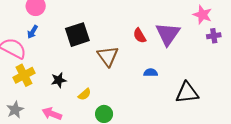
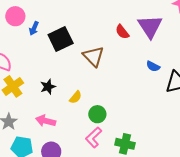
blue arrow: (33, 32) -> (34, 28), moved
blue semicircle: (151, 73) -> (153, 66), moved, turned -144

